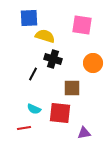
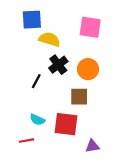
black cross: (53, 59) -> (58, 65), turned 36
orange circle: (93, 63) -> (88, 69), moved

